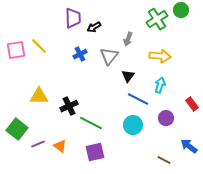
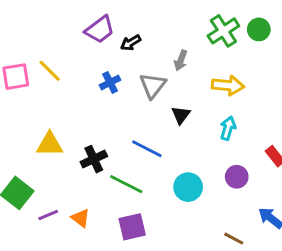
green circle: (181, 10) -> (259, 29), moved
purple trapezoid: (73, 18) -> (100, 29), turned 55
blue line: (138, 99) -> (147, 149), moved

